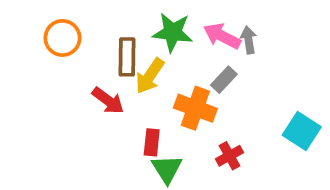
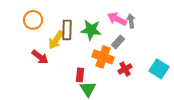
green star: (173, 32) -> (91, 30), moved
yellow arrow: (150, 76) -> (56, 40), moved
red arrow: (108, 101) -> (40, 57), moved
red cross: (230, 156) -> (125, 69), moved

